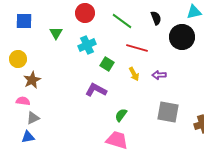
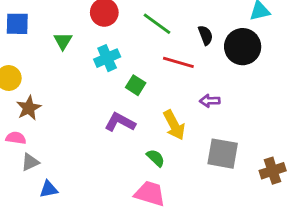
black semicircle: (156, 18) -> (206, 35), moved
yellow arrow: (134, 74) -> (174, 125), moved, size x1.5
green semicircle: (121, 115) -> (156, 158), turned 96
blue triangle: (28, 137) -> (49, 189), moved

